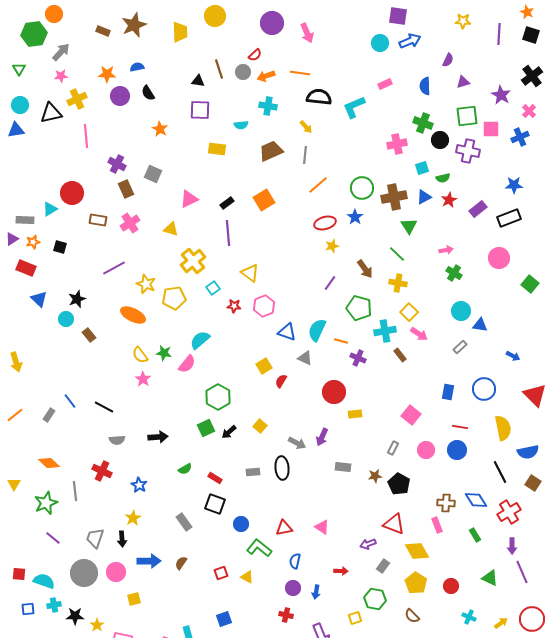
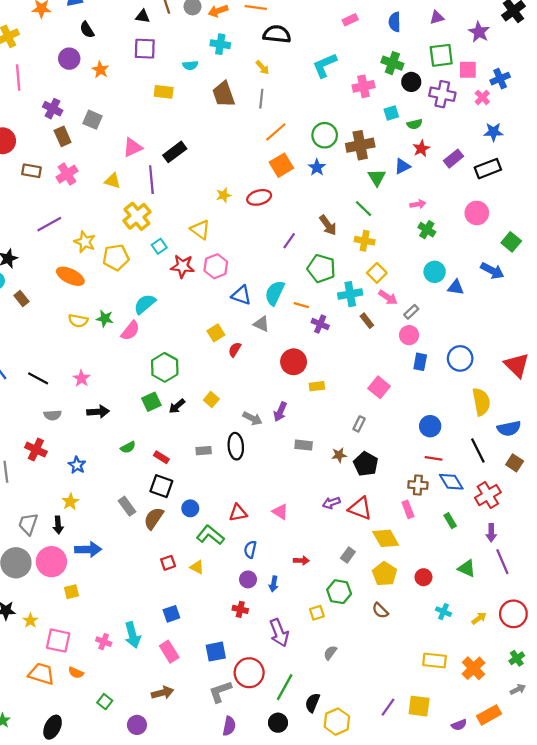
purple circle: (120, 96) -> (69, 59), moved
cyan L-shape: (354, 107) -> (325, 65), moved
pink cross: (529, 111) -> (482, 97), moved
brown trapezoid: (271, 151) -> (224, 94), turned -85
blue triangle: (424, 197) -> (402, 166), moved
orange square: (264, 200) -> (281, 165), moved
black rectangle: (227, 203) -> (175, 152), size x1.5
red ellipse: (325, 223) -> (259, 197), moved
purple line: (228, 233) -> (151, 180), moved
yellow star: (332, 246) -> (224, 195), moved
red star: (234, 306) -> (182, 266), size x1.5
gray rectangle: (460, 347) -> (411, 312), moved
yellow semicircle: (140, 355) -> (78, 321), turned -42
blue arrow: (513, 356) -> (492, 271), moved, size x1.5
pink star: (143, 379) -> (81, 378), moved
red line: (460, 427) -> (433, 458), moved
pink circle: (426, 450) -> (409, 335), moved
purple arrow: (368, 544) -> (331, 503), moved
brown semicircle: (181, 563) -> (154, 518), moved, size x1.5
pink circle: (116, 572) -> (51, 562), size x1.4

